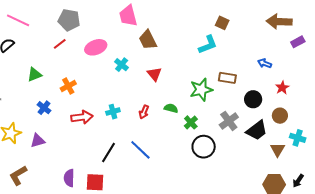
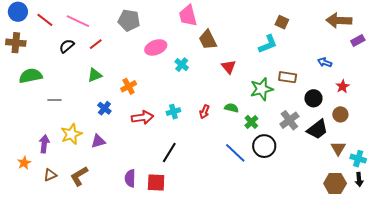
red line: (60, 44) -> (96, 44), moved
red triangle: (154, 74) -> (229, 67), moved
cyan cross: (298, 138) -> (358, 159), moved
blue line: (140, 150) -> (235, 153), moved
black arrow: (298, 181) -> (359, 180), turned -40

